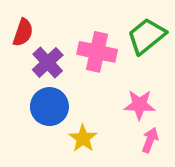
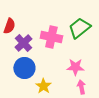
pink arrow: (150, 140) -> (81, 87), turned -32

